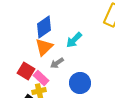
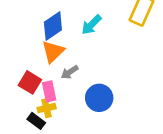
cyan arrow: (74, 40) -> (91, 25), moved
pink rectangle: (41, 78) -> (49, 91), turned 35

